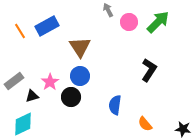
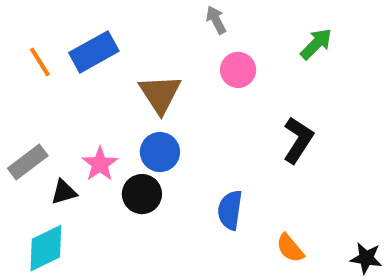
pink circle: (129, 22) -> (238, 70), moved
green arrow: (158, 22) -> (316, 44), size x0.7

